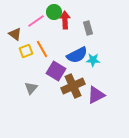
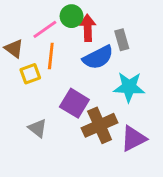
orange line: (42, 49) -> (51, 56), moved, turned 36
blue semicircle: (77, 55) -> (98, 57), moved
cyan star: (93, 60) -> (129, 87), size x1.5
gray triangle: (31, 88) -> (38, 128), turned -32

